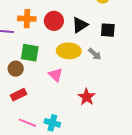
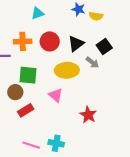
black square: (108, 30) -> (104, 46), turned -35
gray arrow: (95, 54) -> (92, 62), moved
red rectangle: (19, 95) -> (26, 110), moved

